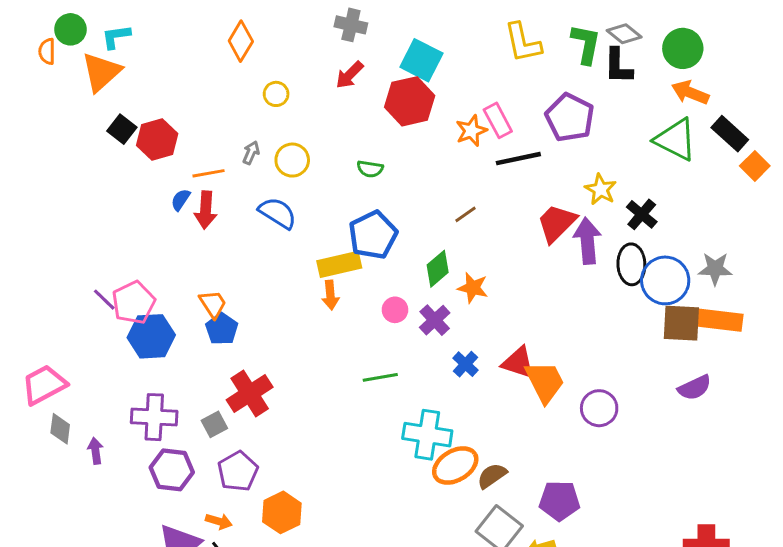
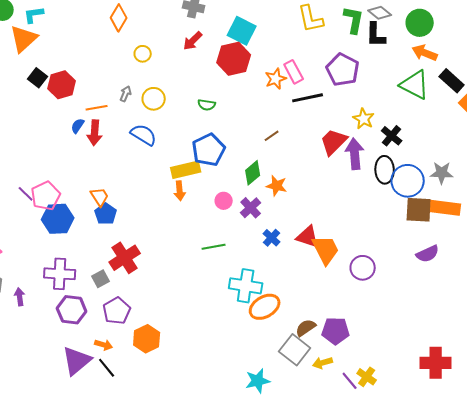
brown semicircle: (492, 476) -> (306, 328), moved

